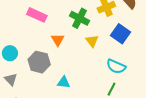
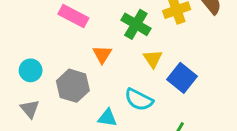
blue square: (120, 34) -> (182, 78), moved
cyan semicircle: (116, 66) -> (139, 100), moved

